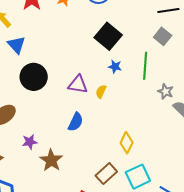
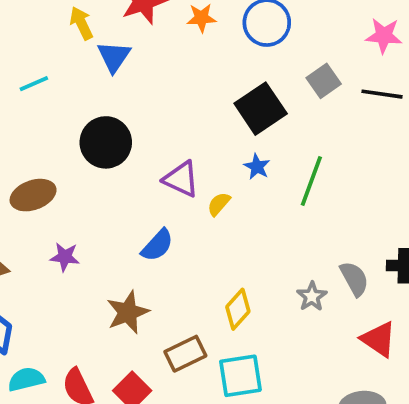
gray square: (163, 36) -> (324, 81), moved
blue triangle: (16, 45) -> (114, 57), moved
gray star: (165, 91) -> (312, 296), moved
brown star: (51, 160) -> (128, 312), moved

